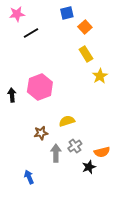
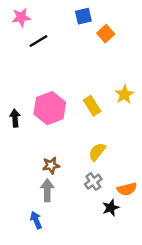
yellow rectangle: (86, 54) -> (92, 106), moved
yellow semicircle: (67, 121) -> (97, 152), moved, turned -35
gray arrow: (56, 153) -> (47, 190), moved

